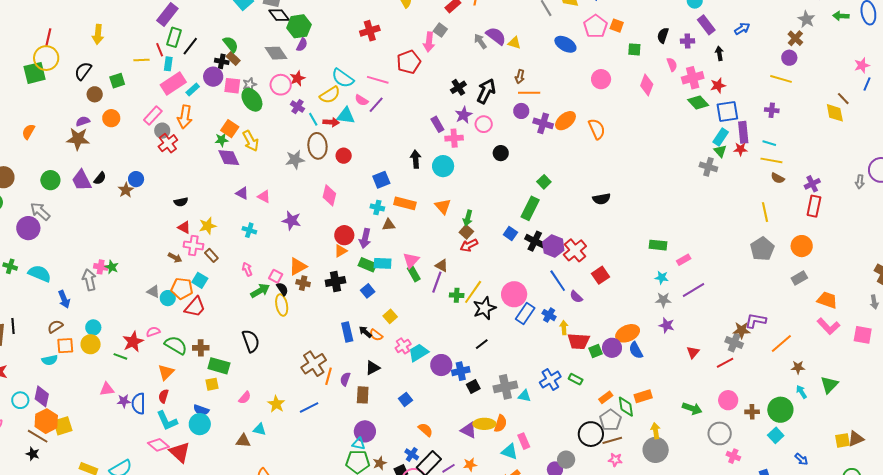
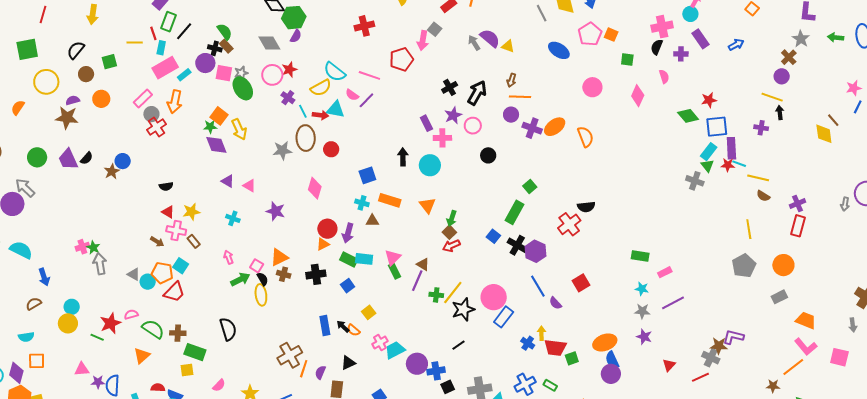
black arrow: (719, 53) -> (780, 113), moved
yellow circle: (46, 58) -> (46, 82), moved
pink cross: (693, 78) -> (662, 27), moved
cyan line: (769, 143) -> (739, 164), moved
red cross: (575, 250) -> (569, 224), moved
pink cross: (101, 267) -> (82, 247), turned -32
gray arrow: (89, 280) -> (100, 264), moved
blue cross: (549, 315) -> (528, 343), moved
orange line: (781, 343) -> (793, 367), moved
orange square: (65, 346) -> (37, 361), moved
purple circle: (612, 348) -> (611, 374), moved
red semicircle: (163, 396) -> (158, 388), moved, turned 72

